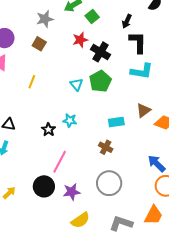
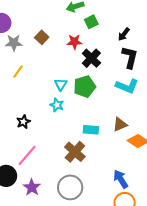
gray star: (45, 19) -> (14, 43), moved
brown square: (39, 44) -> (42, 37), moved
cyan star: (70, 120) -> (57, 105), moved
brown cross: (106, 147) -> (75, 152), size x1.5
purple star: (72, 192) -> (32, 187), turned 30

